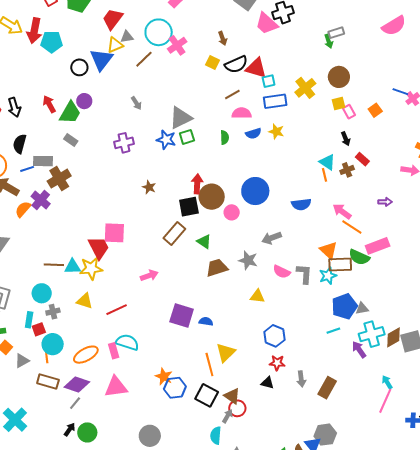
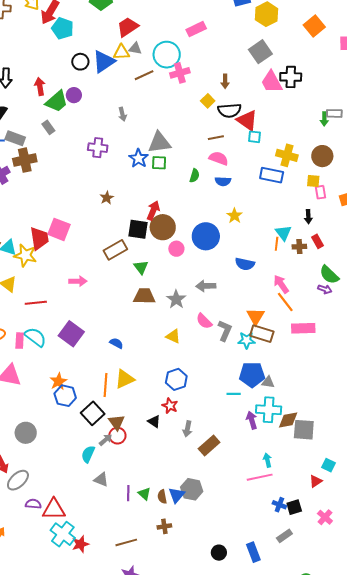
yellow cross: (305, 88) -> (287, 155), turned 35
blue rectangle: (275, 101) -> (272, 175), moved
yellow star: (276, 131) -> (235, 216), moved
green semicircle: (359, 257) -> (329, 275), moved
purple square: (182, 316) -> (71, 334), moved
pink line: (385, 401) -> (260, 477), turned 35

